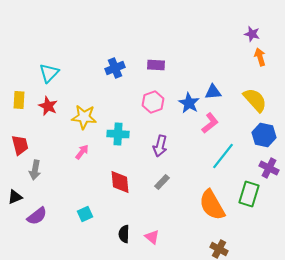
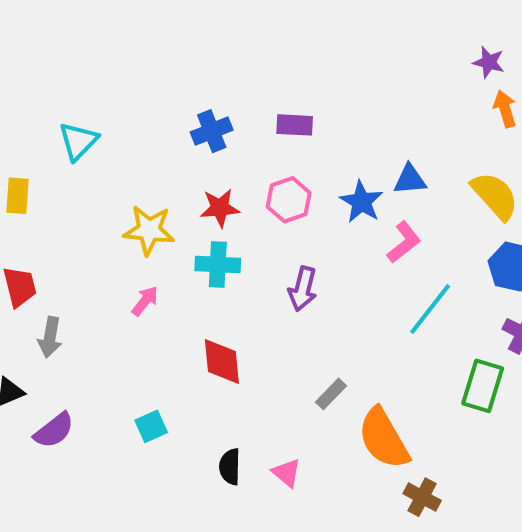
red star: (48, 106) -> (220, 208), moved, turned -30
gray rectangle: (162, 182) -> (331, 394), moved
orange semicircle: (212, 205) -> (384, 438), moved

